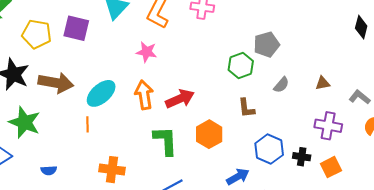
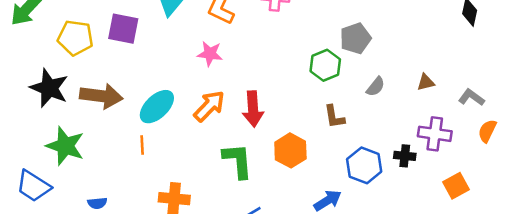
orange arrow: (144, 95) -> (209, 106), turned 56
red arrow: (180, 99) -> (253, 109), turned 112
black cross: (302, 157) -> (405, 156), moved
orange square: (331, 167) -> (456, 186), moved

